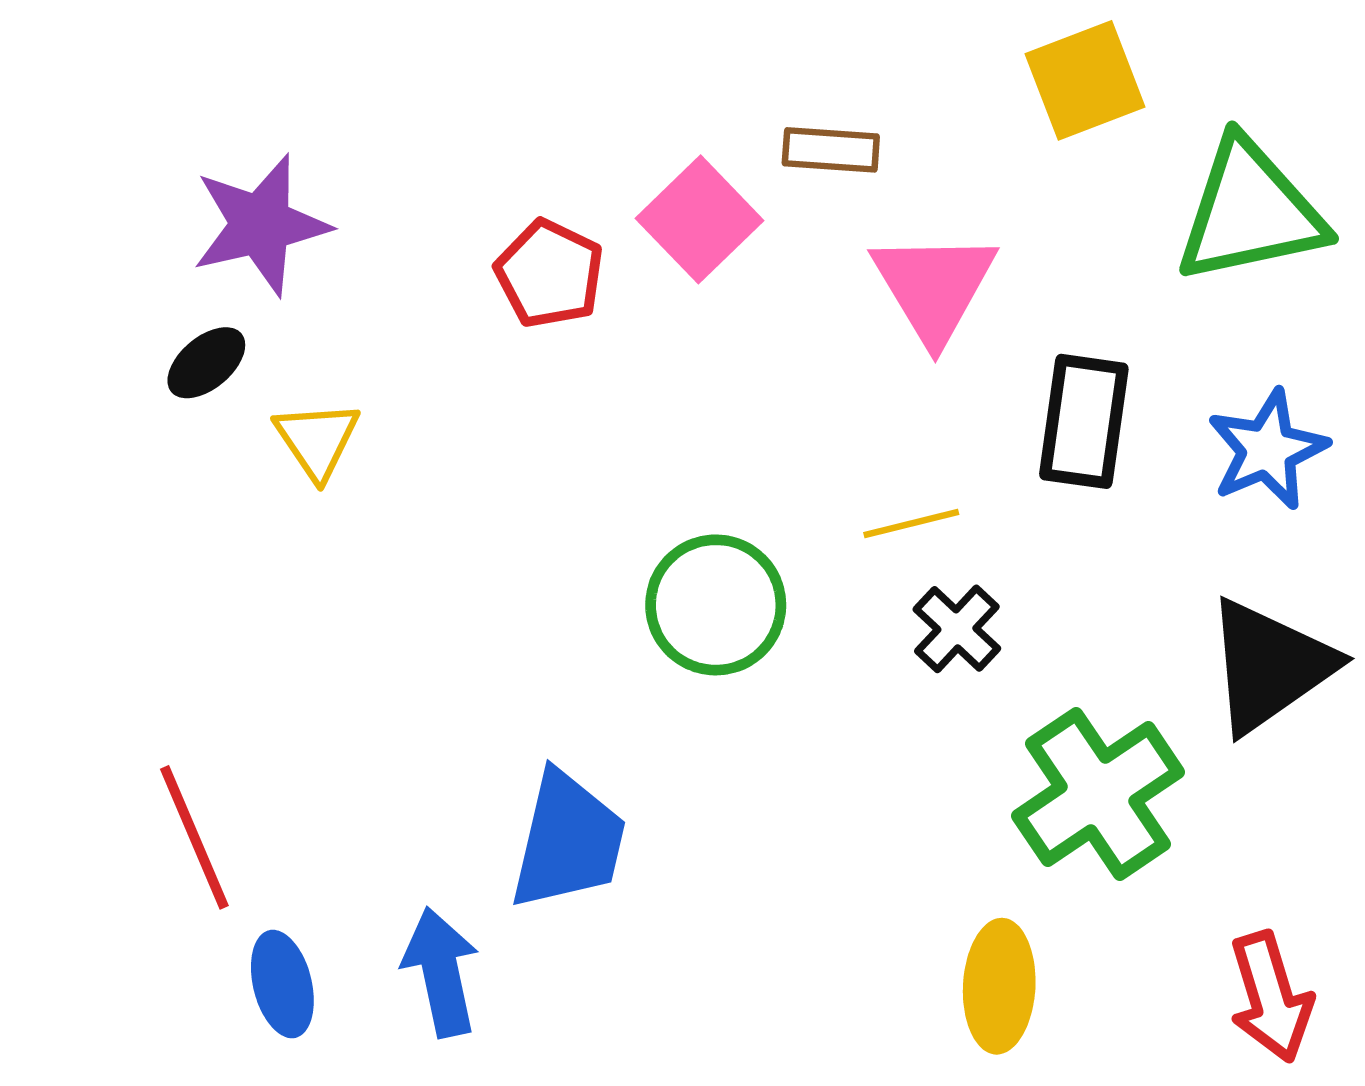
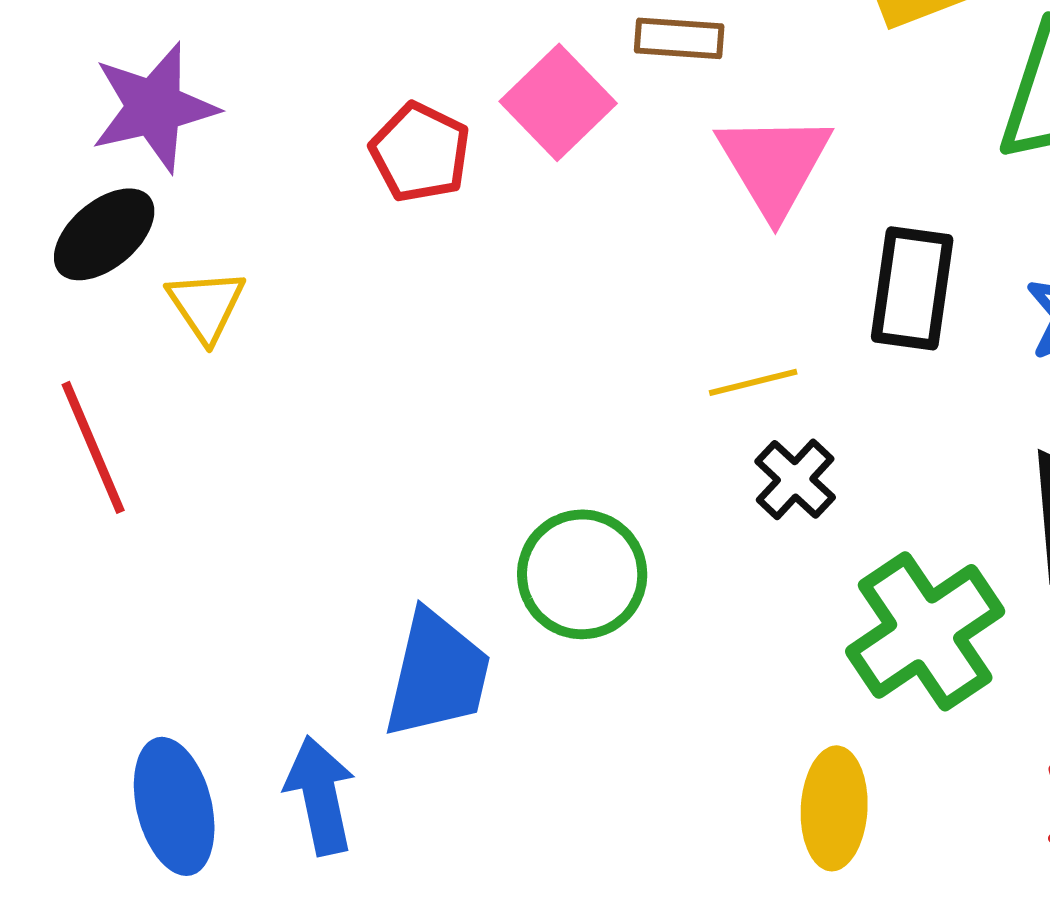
black ellipse: (206, 363) -> (104, 234), size x1.4
green circle: (716, 605) -> (582, 574), moved
red line: (194, 837) -> (93, 447), moved
blue ellipse: (282, 984) -> (174, 806), size x1.4

